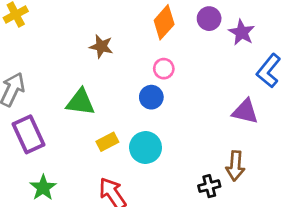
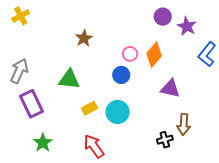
orange diamond: (164, 22) -> (154, 55), moved
brown star: (101, 46) -> (84, 38), turned 30
purple triangle: (245, 111) -> (170, 89), moved

